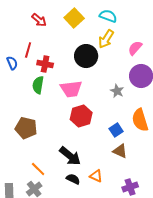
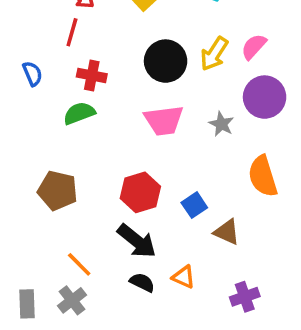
yellow arrow: (106, 39) -> (214, 54), moved
red line: (28, 50) -> (72, 32), moved
green semicircle: (38, 85) -> (79, 113), turned 60
pink trapezoid: (71, 89) -> (164, 120), moved
red hexagon: (81, 116) -> (140, 192), moved
blue square: (116, 130) -> (194, 205), moved

